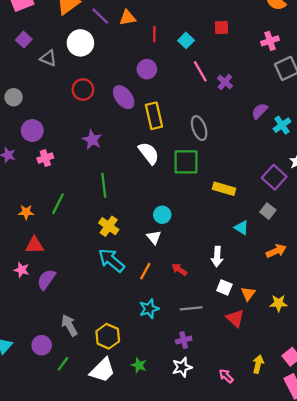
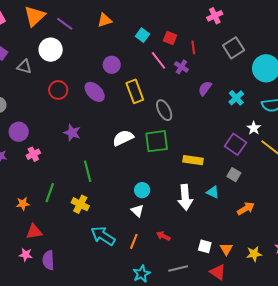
orange triangle: (127, 18) -> (105, 20), moved
red square: (221, 27) -> (170, 38), moved, turned 32
red line: (154, 34) -> (193, 47), moved
pink cross: (270, 41) -> (215, 16), moved
purple semicircle: (260, 111) -> (205, 88), moved
yellow rectangle: (154, 116) -> (135, 91), moved
white semicircle: (149, 153) -> (123, 138), turned -70
yellow cross: (109, 226) -> (80, 204), moved
white arrow: (217, 257) -> (185, 197), moved, size x1.4
purple semicircle: (46, 279) -> (48, 260), turned -30

